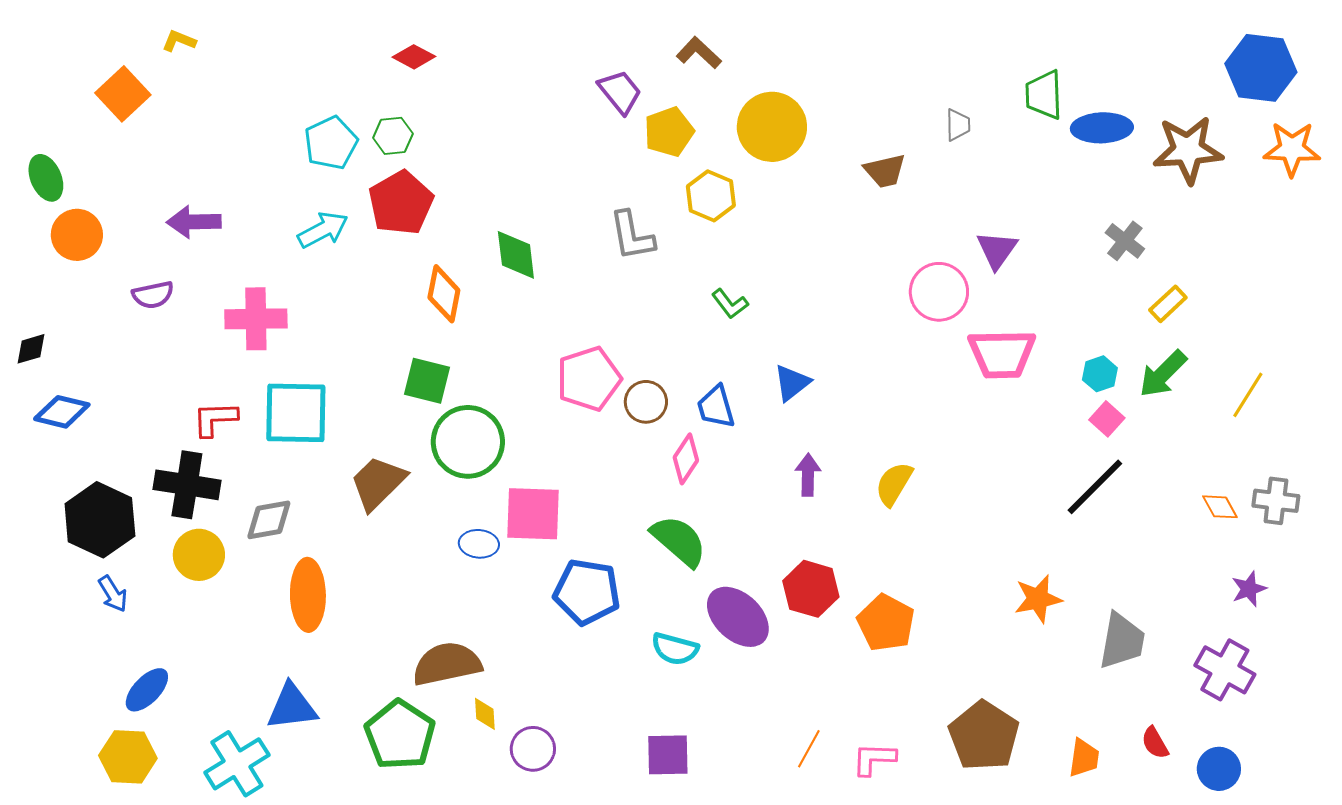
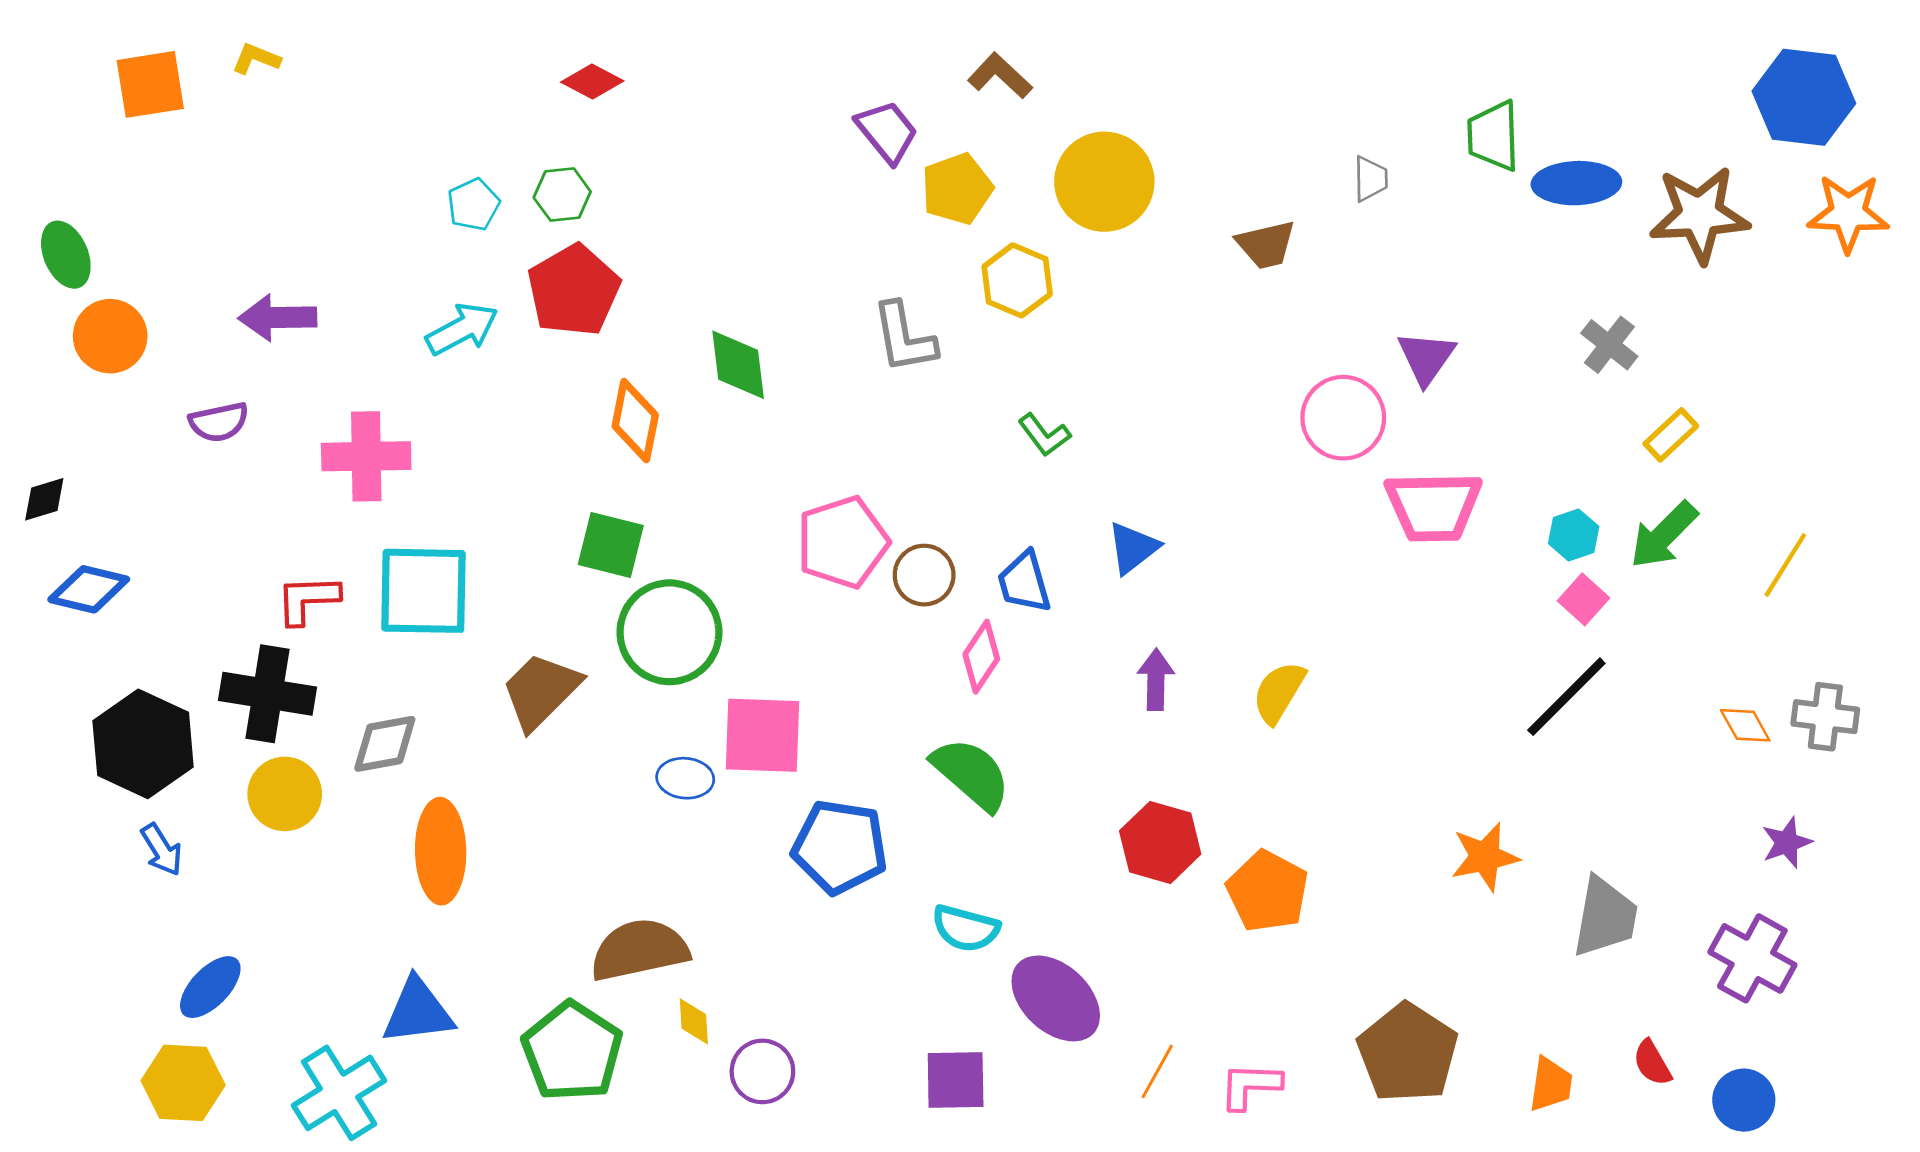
orange square: (123, 94) -> (150, 84), moved, turned 34
cyan pentagon: (331, 143) -> (474, 205), size x0.7
purple ellipse: (738, 617) -> (1056, 998), moved

